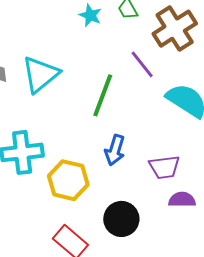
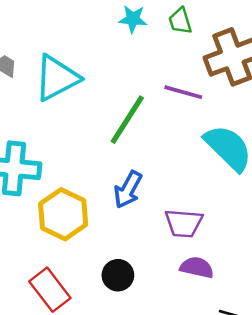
cyan star: (90, 15) -> (133, 19), turned -30
purple line: (142, 64) -> (183, 92), turned -48
black circle: (121, 219) -> (118, 275), size x0.7

